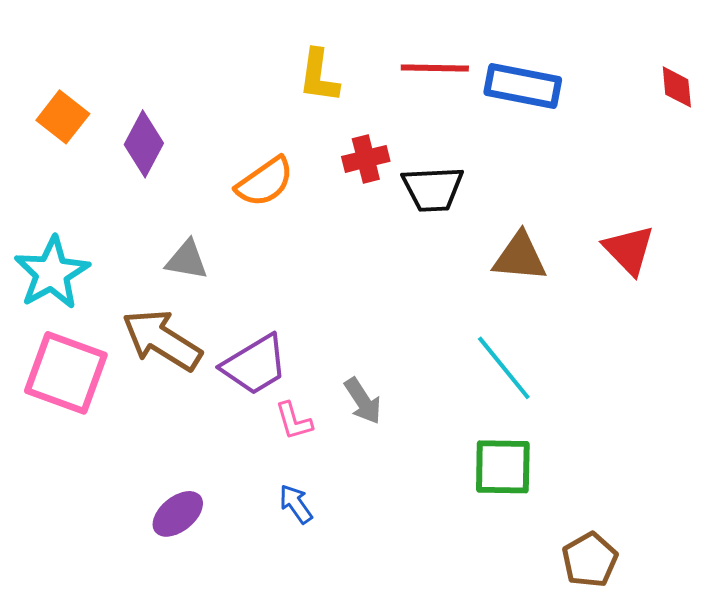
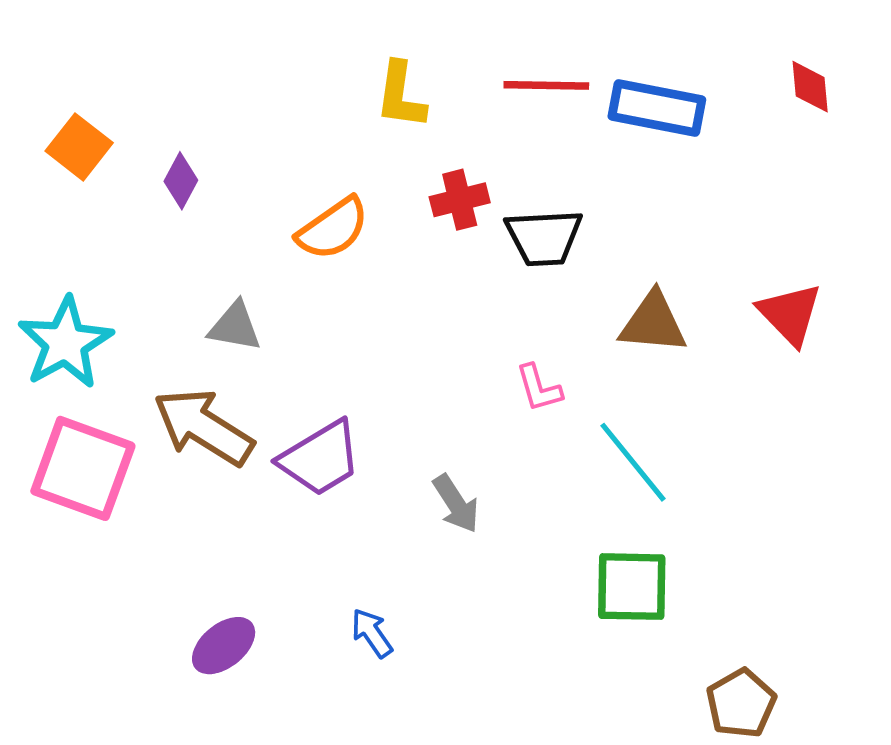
red diamond: (677, 87) -> (810, 87), moved
purple diamond: (144, 144) -> (181, 181), size x0.7
pink L-shape: (294, 421) -> (539, 388), moved

